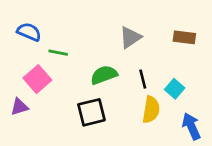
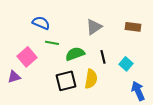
blue semicircle: (29, 32) -> (41, 23), moved
green line: (58, 53) -> (52, 43), moved
yellow semicircle: (151, 110) -> (91, 79), moved

